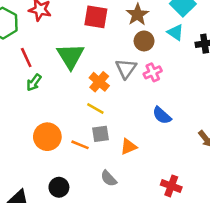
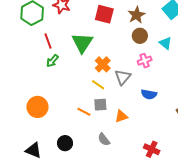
cyan triangle: (175, 32) -> (165, 43), moved
gray triangle: (126, 69) -> (123, 77), moved
blue semicircle: (162, 115) -> (149, 94), turned -35
orange circle: (47, 137) -> (37, 107), moved

